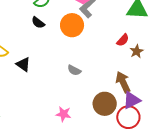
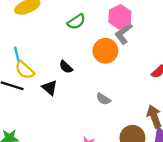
black semicircle: (38, 23) -> (66, 67), moved

